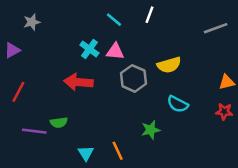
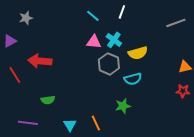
cyan cross: (89, 49) -> (114, 40), moved
red arrow: (78, 82) -> (40, 61), moved
red line: (18, 92) -> (15, 75), turned -60
cyan semicircle: (178, 104) -> (133, 79), moved, turned -42
purple line: (34, 131) -> (28, 123), moved

